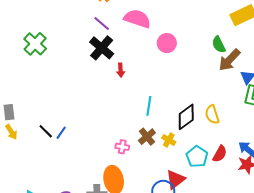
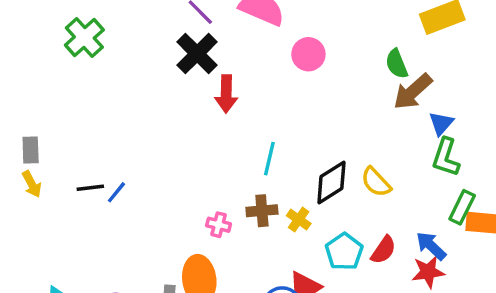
red arrow: (121, 70) -> (226, 94), size x1.5
yellow semicircle: (212, 115) -> (376, 182), turned -30
black line: (46, 131) -> (90, 188), turned -56
brown cross: (147, 137) -> (262, 211), turned 30

